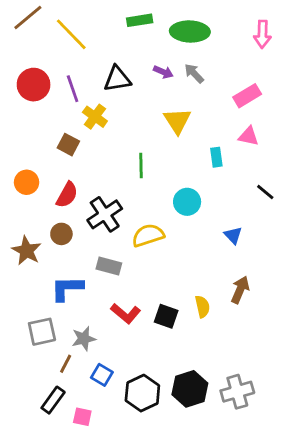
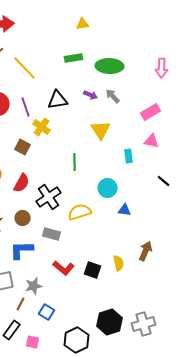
brown circle: (61, 234) -> (23, 218), moved
blue triangle: (233, 235) -> (125, 210), moved, turned -40
black hexagon: (142, 393) -> (77, 340), moved

